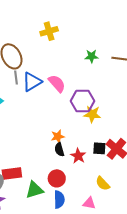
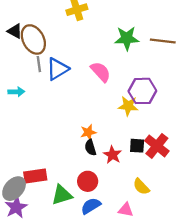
green star: (92, 56) -> (127, 38), size x1.5
pink semicircle: (57, 83) -> (101, 72), moved
purple hexagon: (83, 101) -> (142, 91), moved
blue semicircle: (59, 200) -> (91, 206), turned -120

